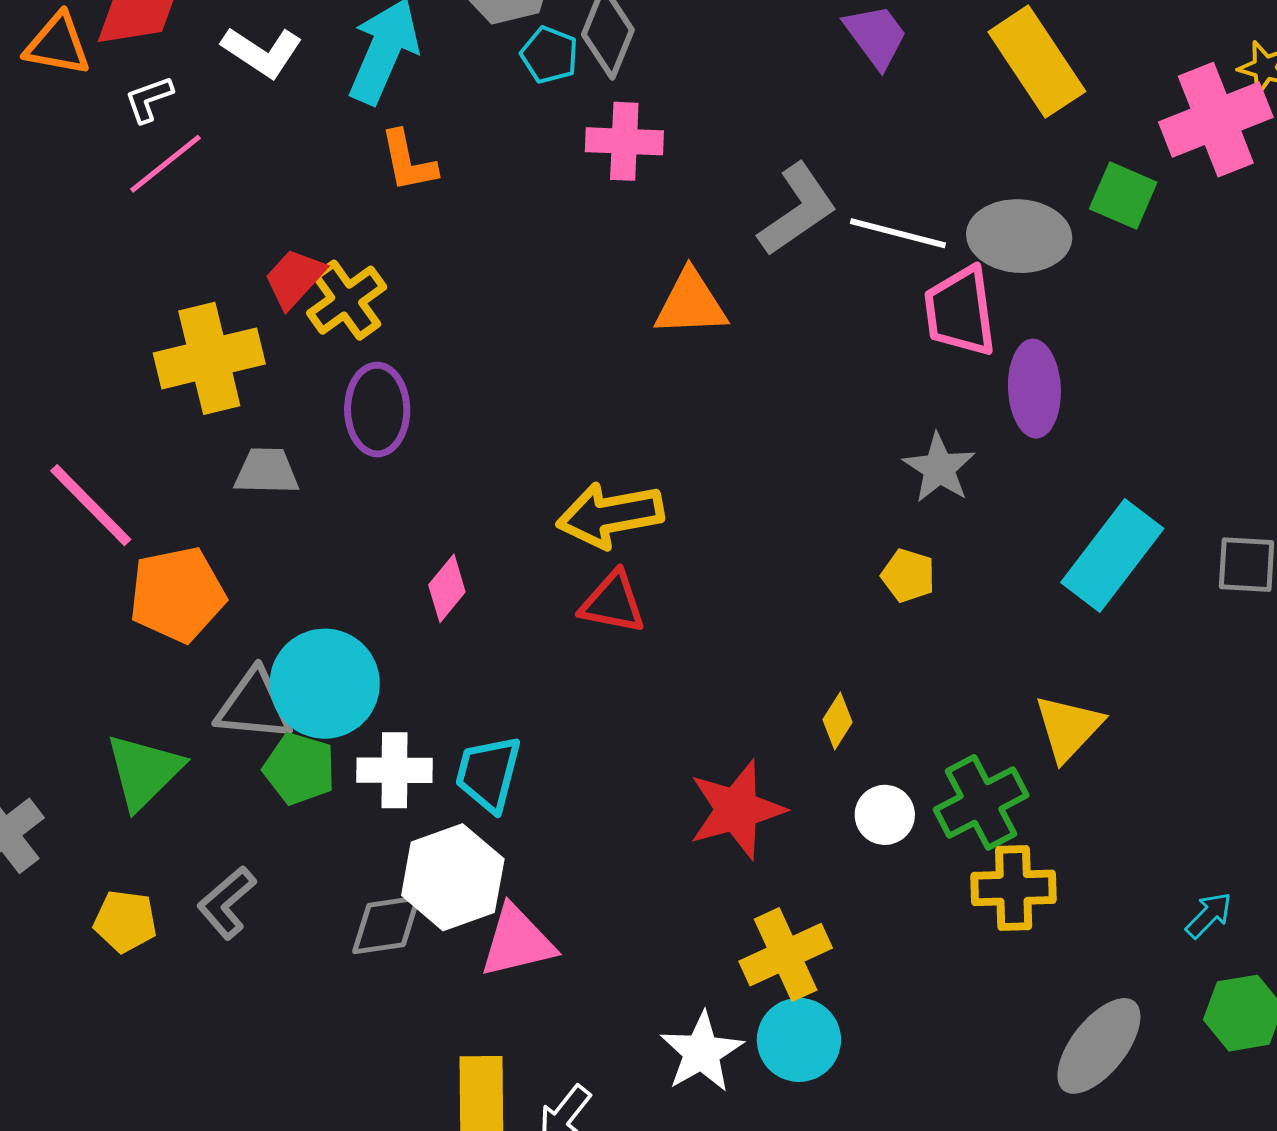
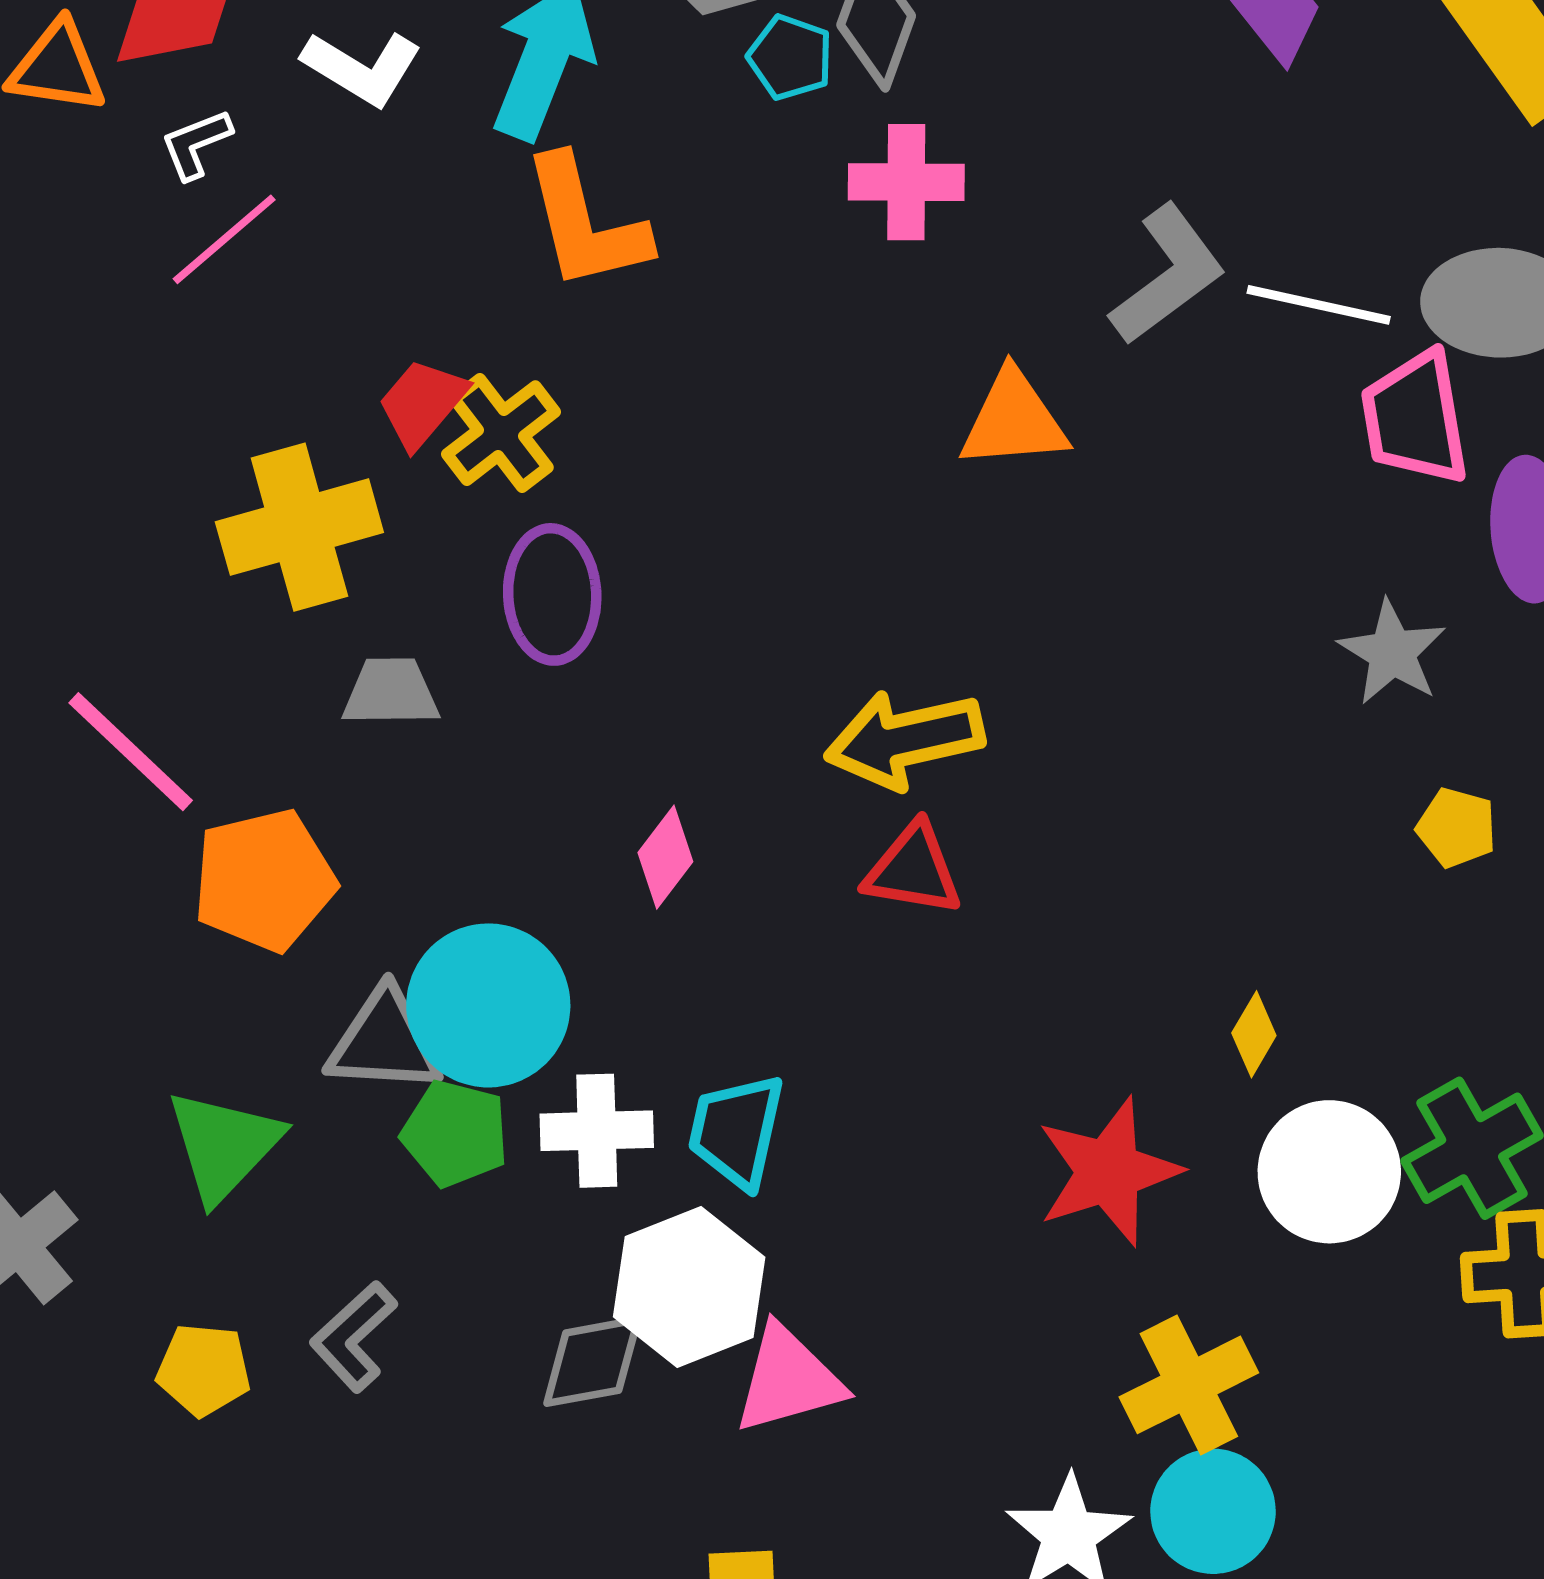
orange L-shape: (408, 161) -> (585, 223), size x1.5
yellow pentagon: (908, 575) -> (1457, 828), moved
white circle: (885, 815) -> (1329, 1172), size x1.6

